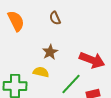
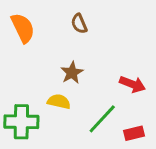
red arrow: (92, 60) -> (133, 84), size x0.7

